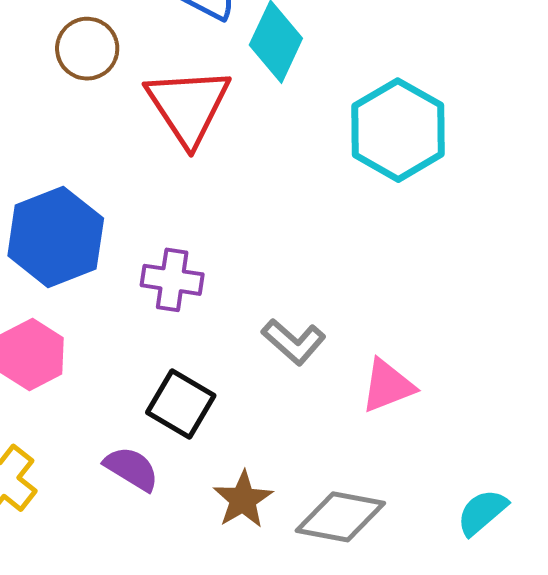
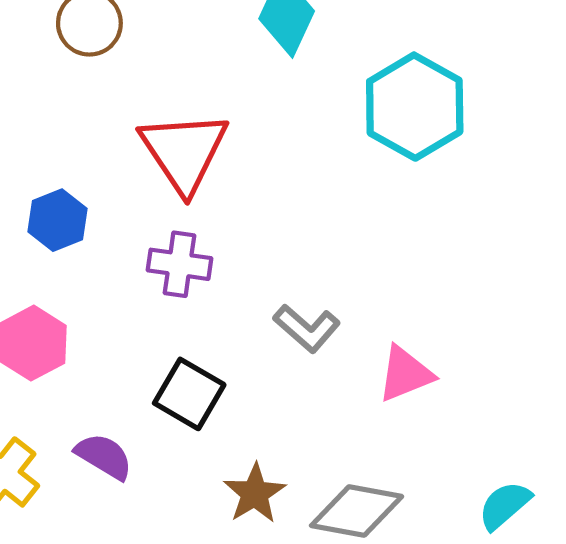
red triangle: (188, 106) -> (184, 152), moved
blue hexagon: (56, 237) -> (58, 220), size x0.6
purple semicircle: (131, 469) -> (104, 456), moved

